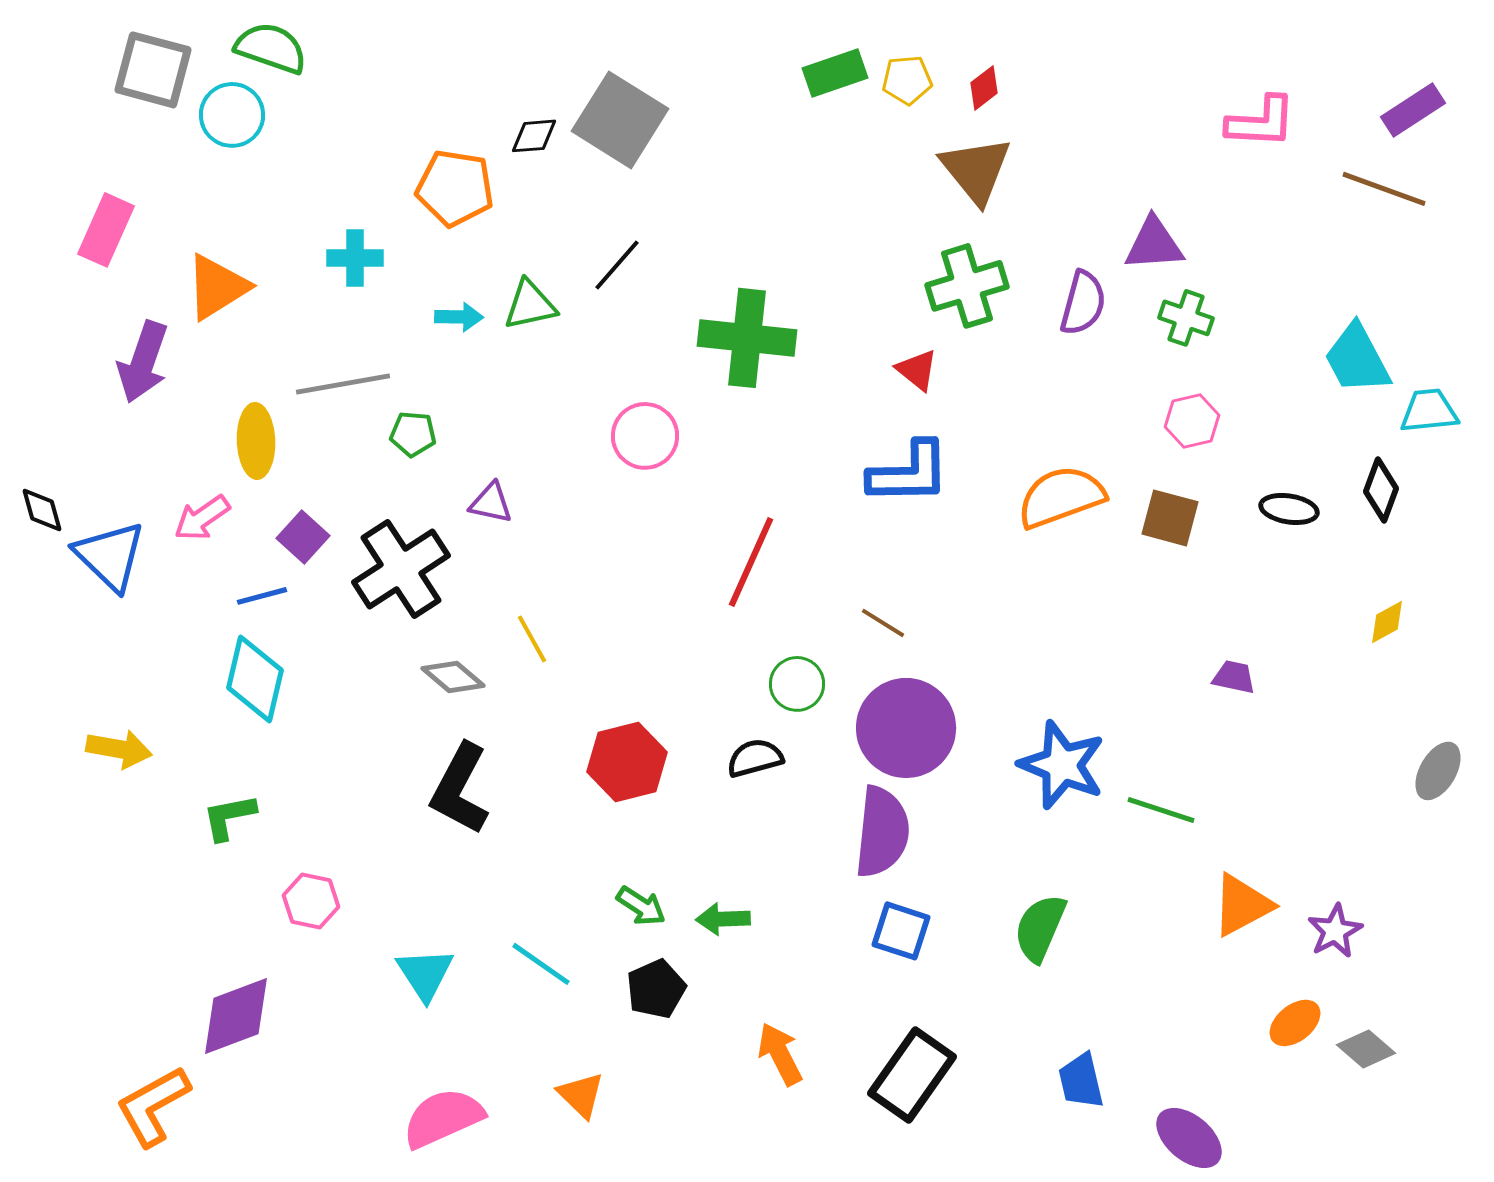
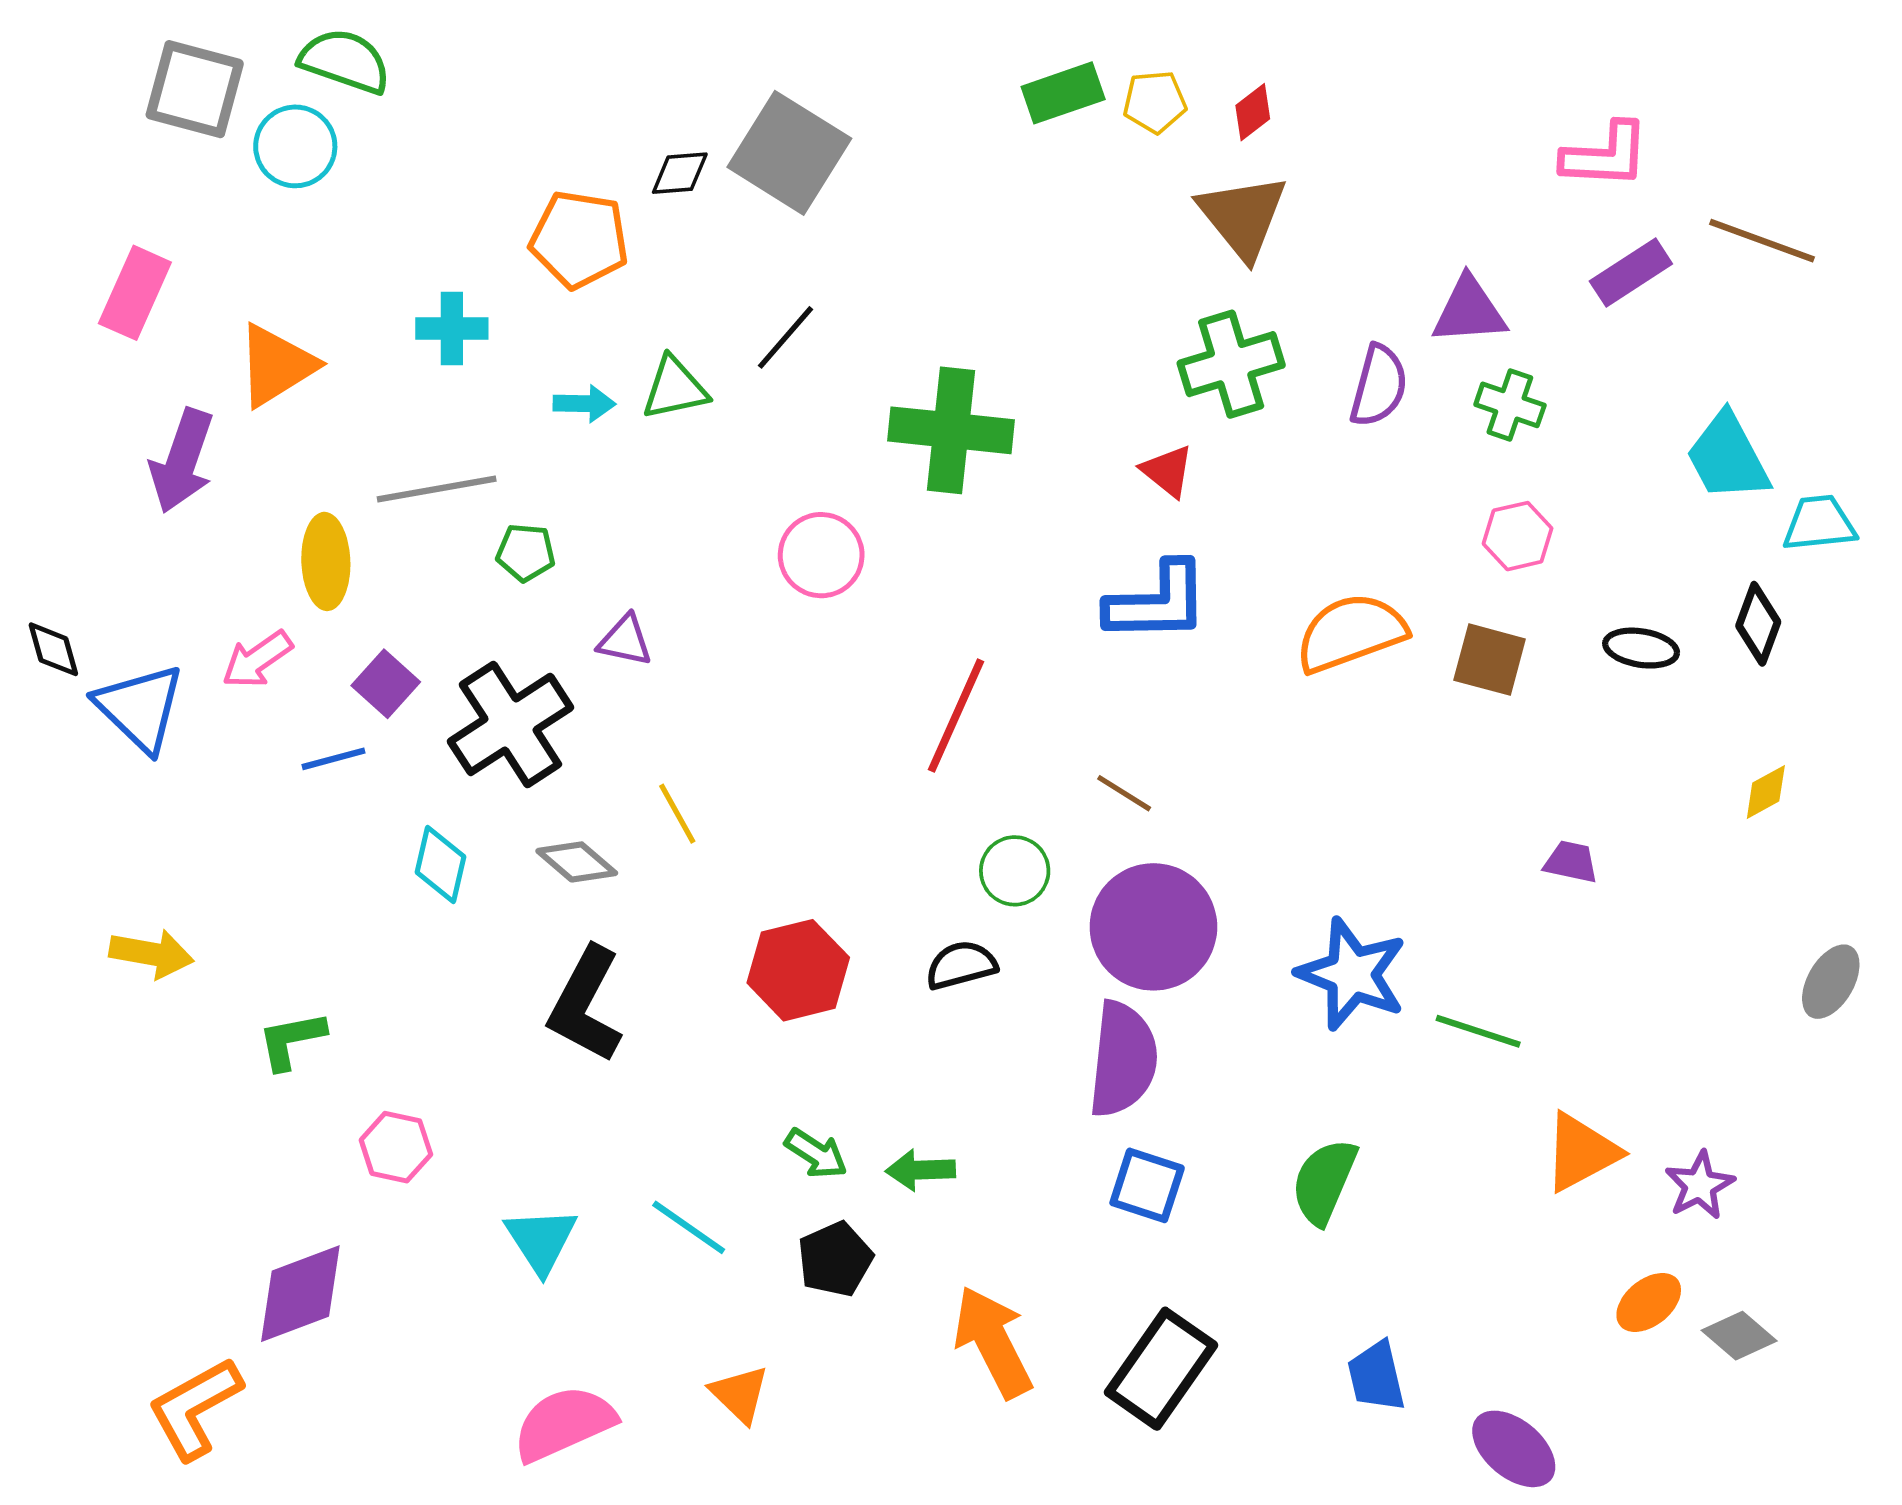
purple rectangle: (1413, 110) -> (1631, 272), moved
cyan diamond: (255, 679) -> (440, 865), moved, size x0.7
orange arrow: (780, 1054) -> (993, 1342), size x1.4

